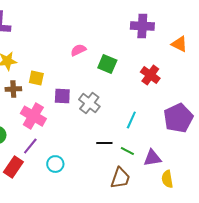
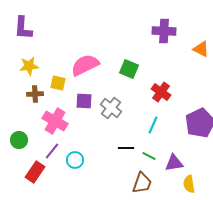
pink semicircle: (78, 50) -> (85, 65), moved, size x1.8
red cross: (150, 75) -> (161, 92), moved
cyan circle: (55, 164) -> (75, 160), moved

